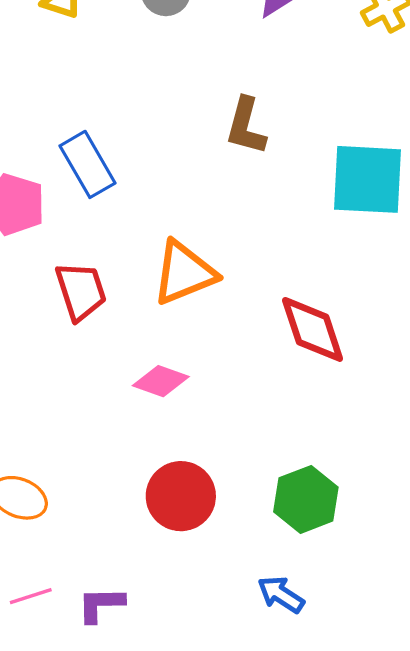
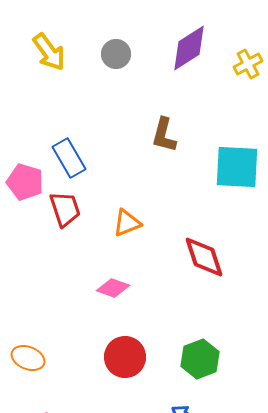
orange triangle: (184, 273) -> (127, 223), size x0.7
red trapezoid: (81, 291) -> (65, 209), moved

